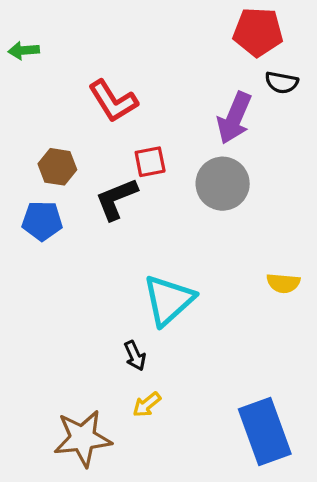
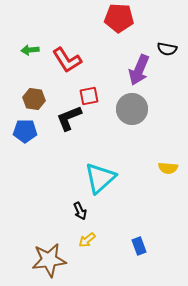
red pentagon: (258, 32) -> (119, 18), moved
green arrow: (24, 50) -> (30, 50), moved
blue rectangle: (265, 432) -> (139, 246), moved, size x0.5

